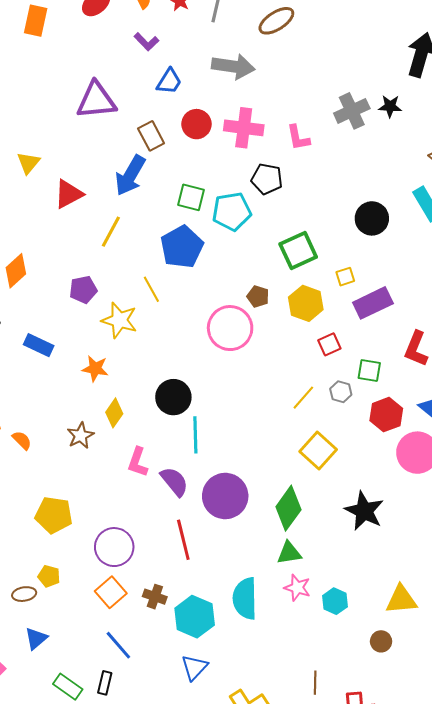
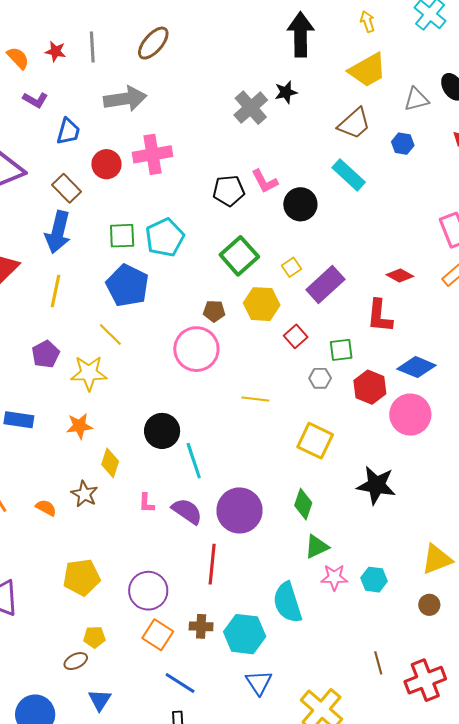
pink L-shape: (298, 138) -> (265, 181), moved
black pentagon: (267, 179) -> (229, 191), moved
yellow line: (303, 398) -> (255, 399), moved, turned 72
orange semicircle: (22, 440) -> (46, 508), moved
pink L-shape: (138, 462) -> (146, 503), size x0.7
green diamond: (288, 508) -> (303, 504), size x0.7
red line: (183, 540) -> (212, 564), turned 36

